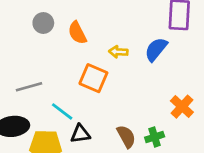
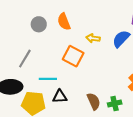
gray circle: (43, 23) -> (39, 24), moved
gray line: (29, 87) -> (25, 59), turned -48
cyan line: (62, 111) -> (48, 79), turned -42

